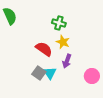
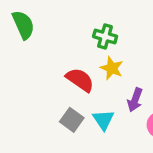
purple arrow: (67, 61) -> (135, 100), moved
cyan triangle: (50, 73) -> (103, 120), moved

